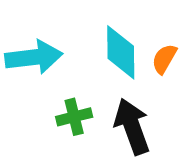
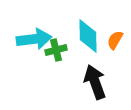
green cross: (74, 117) -> (56, 50), moved

